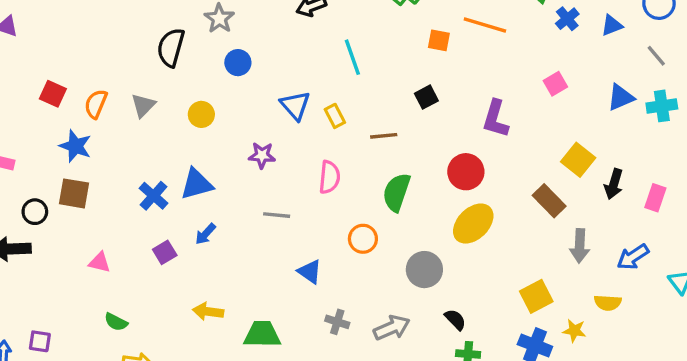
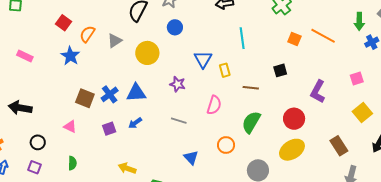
yellow circle: (201, 114) -> (147, 53), size x1.5
yellow square: (578, 160) -> (362, 113), moved
brown square: (74, 193) -> (85, 98), moved
black circle: (35, 212) -> (38, 142), moved
green semicircle: (116, 322) -> (72, 163), turned -128
purple square: (40, 341) -> (34, 167), moved

